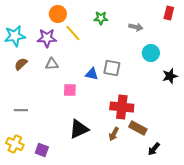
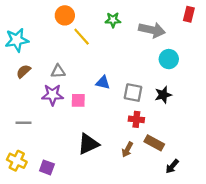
gray arrow: (136, 27) -> (152, 30), size x1.6
purple star: (47, 38) -> (53, 95), moved
gray square: (112, 68) -> (133, 93), moved
black star: (170, 76) -> (163, 95), moved
red cross: (122, 107) -> (136, 119), size x0.6

